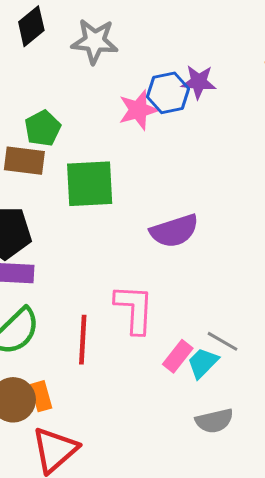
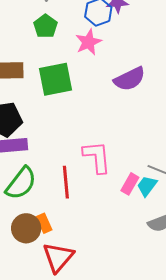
pink star: (138, 110) -> (88, 42), moved
green pentagon: (43, 128) -> (45, 26), moved
purple semicircle: (174, 231) -> (130, 79), moved

